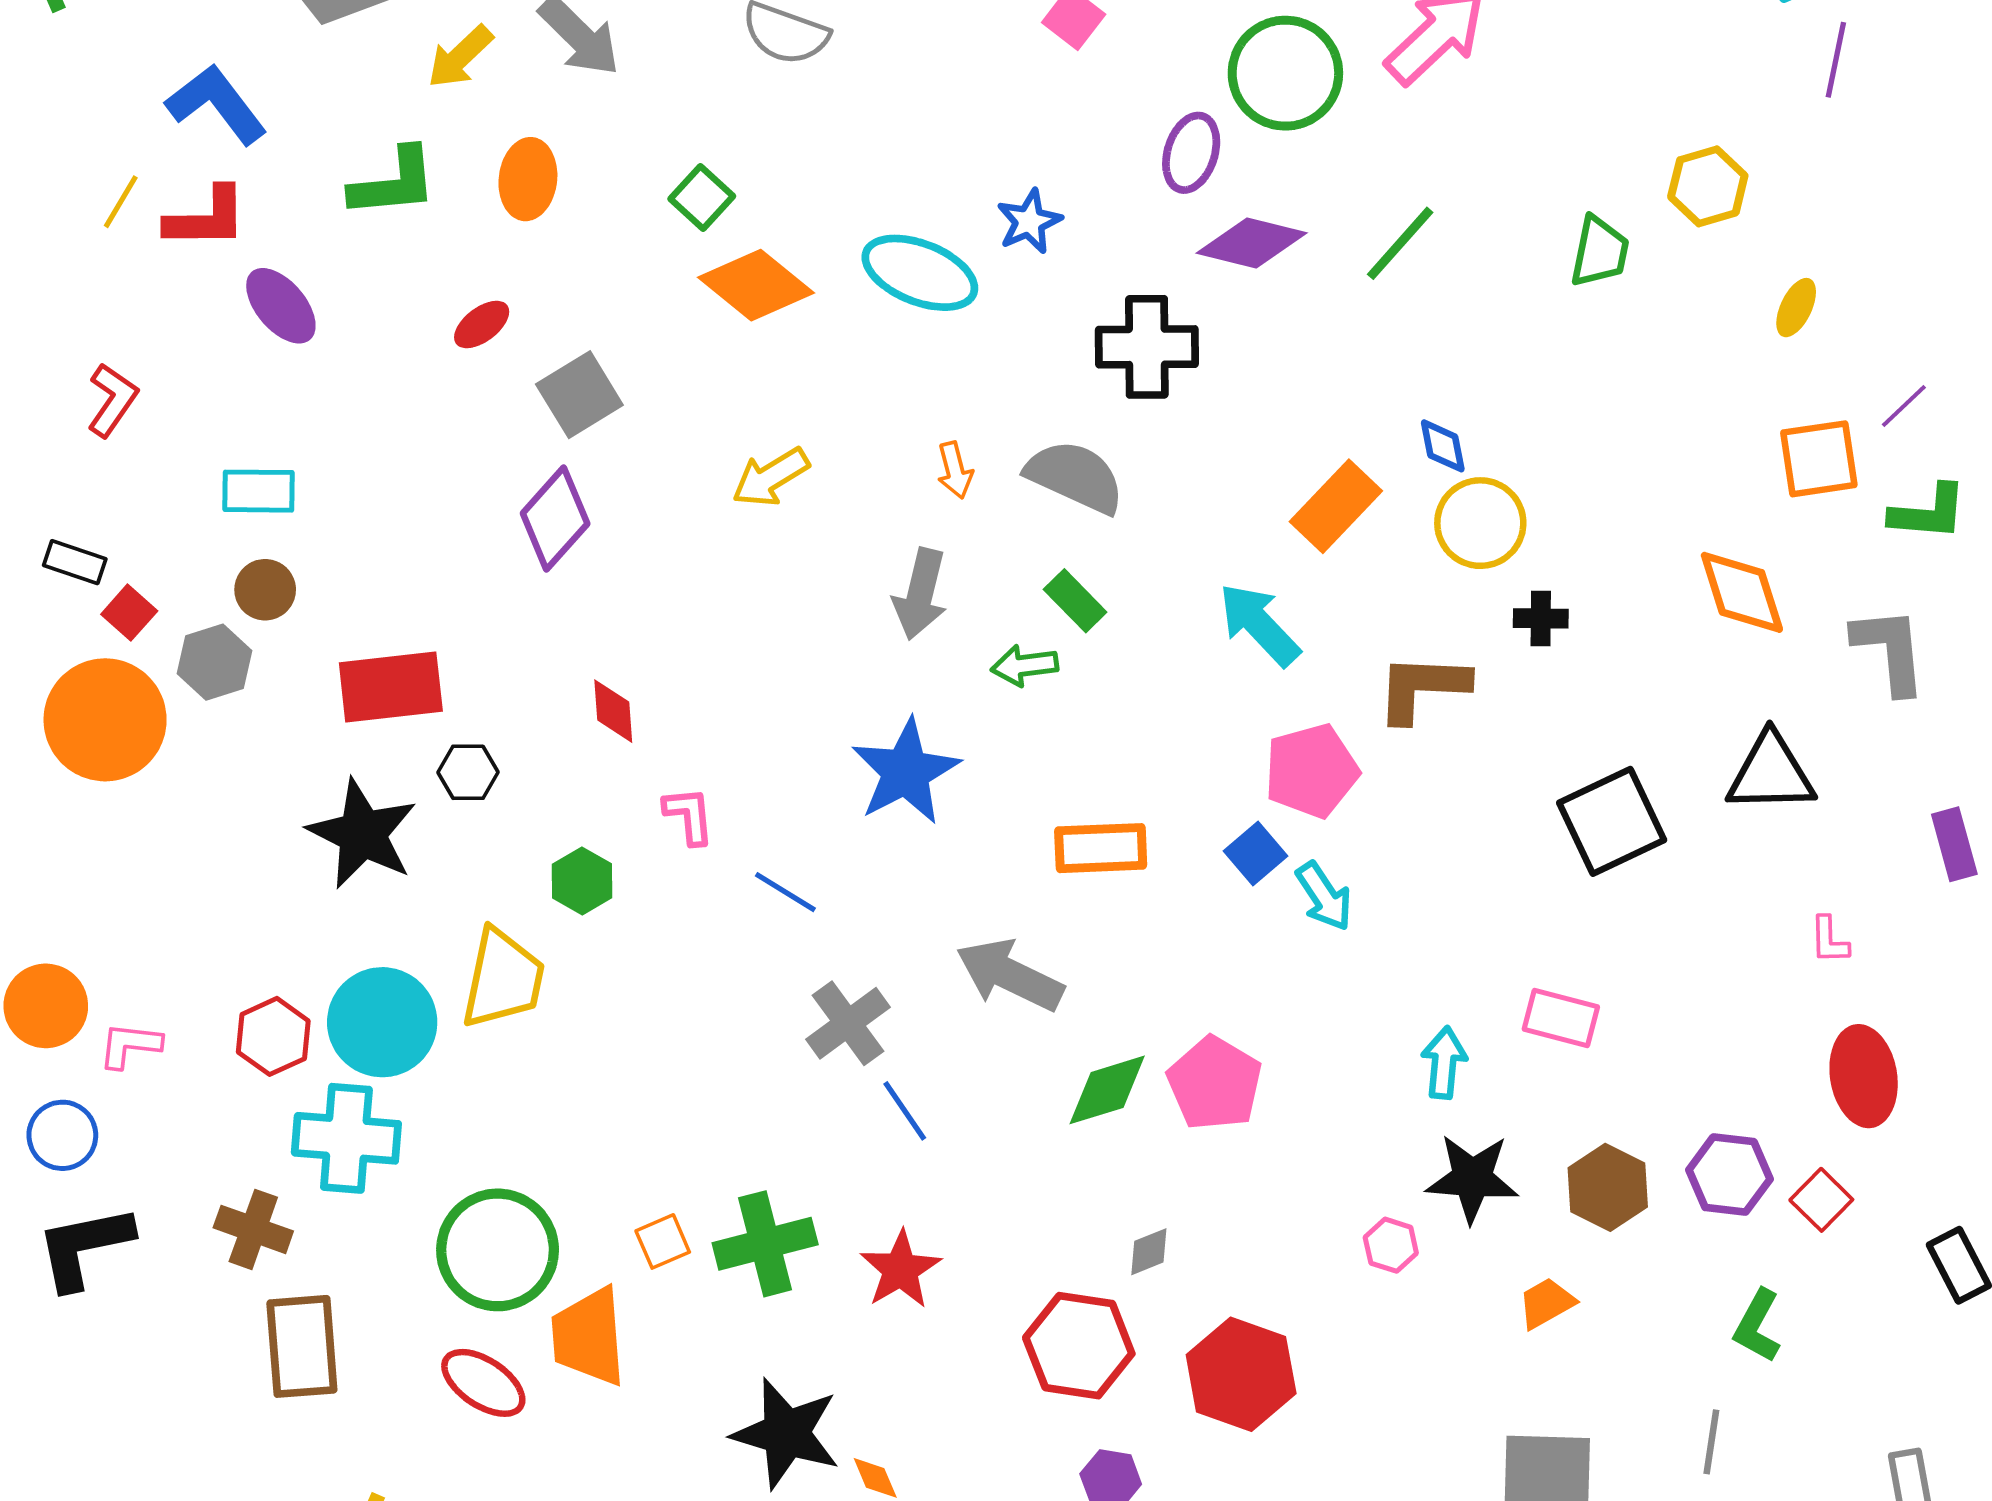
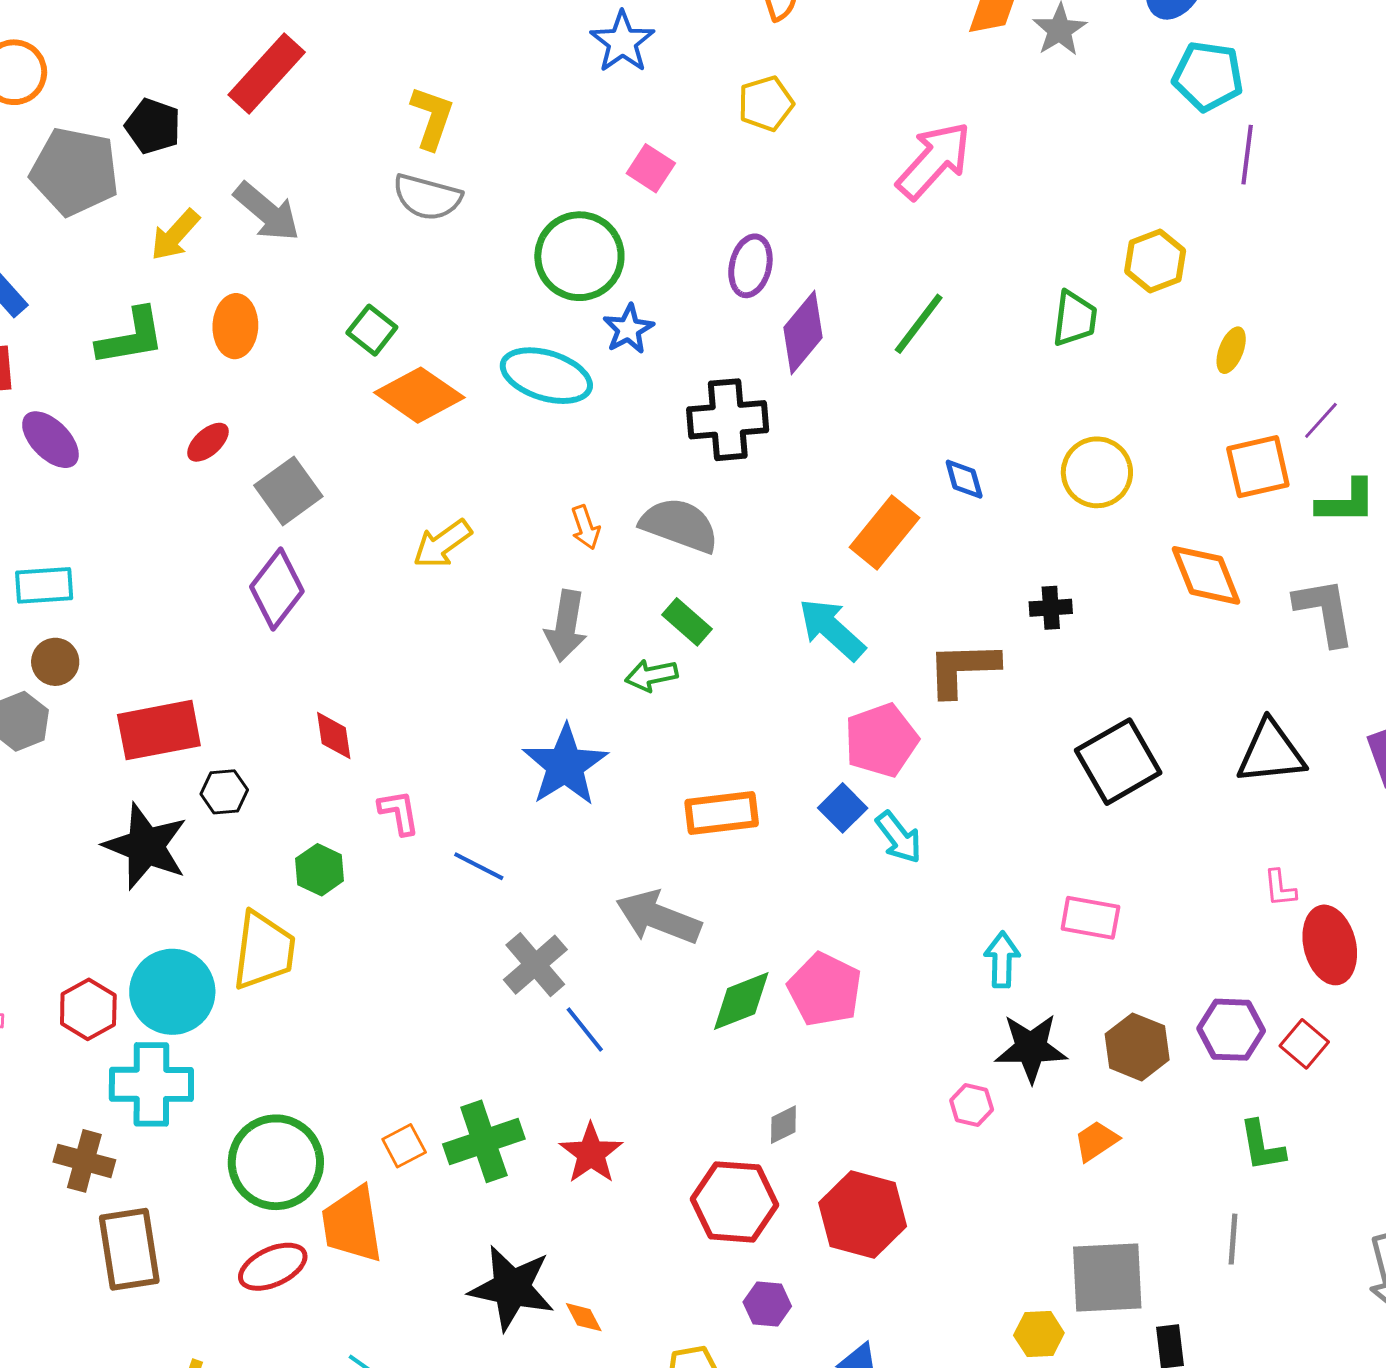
green circle: (1285, 73) -> (579, 256), moved
purple diamond: (1252, 243) -> (803, 333), turned -60
yellow circle: (1480, 523) -> (1097, 472), moved
black triangle: (1771, 773) -> (1271, 752), moved
pink L-shape: (1829, 940) -> (1280, 888), moved
green L-shape: (1757, 1326) -> (1262, 1146), turned -34
red ellipse: (483, 1383) -> (273, 1267), turned -54

